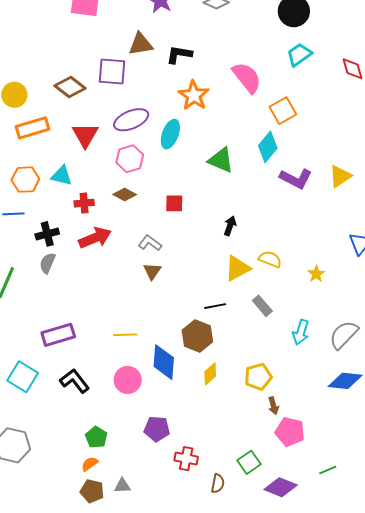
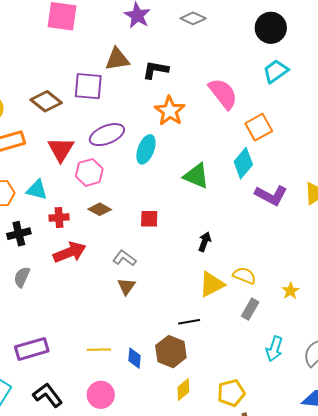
pink hexagon: (130, 159) -> (89, 172), moved
black cross: (47, 234) -> (19, 234), moved
gray rectangle: (262, 306) -> (250, 309), moved, turned 70
blue diamond: (164, 362) -> (134, 358), moved, size x0.6

